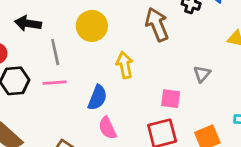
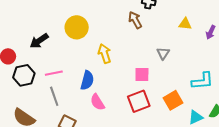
black arrow: (28, 23) -> (39, 41), moved, turned -36
brown arrow: (157, 24) -> (135, 20), moved, size x0.7
gray line: (55, 52) -> (54, 96), moved

